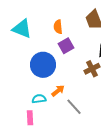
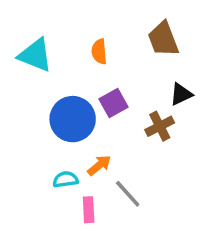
purple square: (66, 46) -> (113, 103), moved
pink rectangle: (30, 118) -> (89, 210), moved

